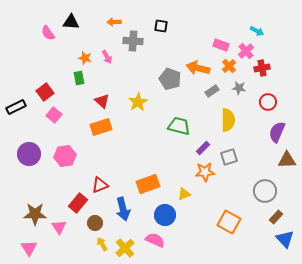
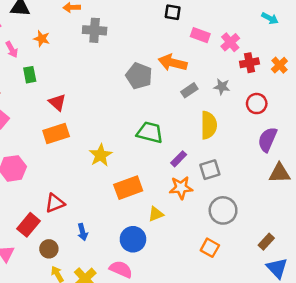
black square: (161, 26) -> (173, 12), moved
cyan arrow: (257, 31) -> (270, 18), moved
pink arrow: (107, 57) -> (12, 49), moved
orange star: (85, 58) -> (42, 39), moved
orange cross: (229, 66) -> (279, 65), moved
yellow star: (138, 102) -> (101, 155), moved
orange rectangle: (148, 184) -> (128, 188), moved
gray circle: (265, 191) -> (223, 210), moved
blue arrow: (123, 209) -> (83, 232), size x0.6
orange square: (229, 222) -> (210, 248), size x0.7

